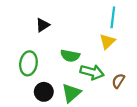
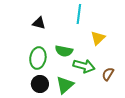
cyan line: (113, 17) -> (79, 14), moved
black triangle: (43, 25) -> (39, 23), turned 48
green ellipse: (28, 63) -> (38, 58), moved

